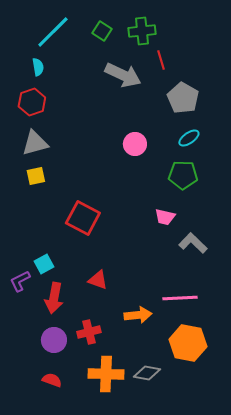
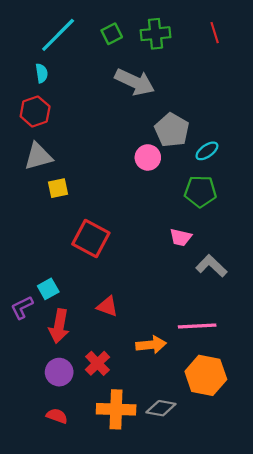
green square: (102, 31) -> (112, 34), turned 30
red line: (161, 60) -> (215, 33), moved
gray pentagon: (183, 98) -> (172, 130), moved
yellow square: (36, 176) -> (58, 188), moved
red cross: (89, 332) -> (97, 363), turned -30

